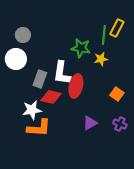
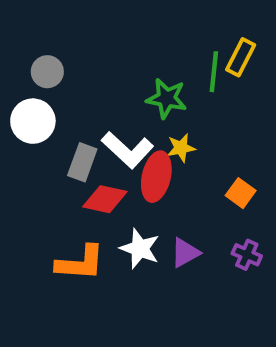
yellow star: (101, 59) -> (181, 148), moved
white L-shape: (62, 73) -> (128, 150), turned -55
white star: (32, 110) -> (140, 249), moved, turned 30

